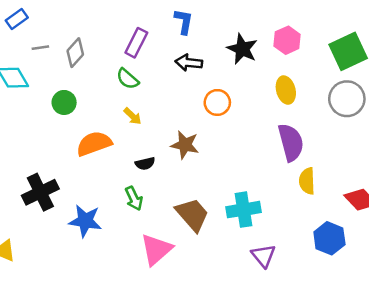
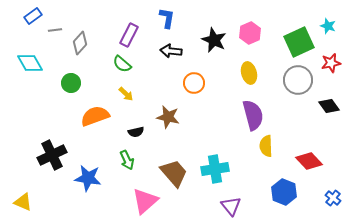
gray line: (40, 48) -> (55, 30), moved

